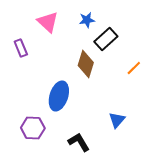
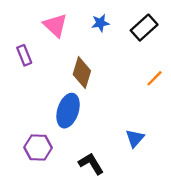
black rectangle: (106, 39) -> (144, 28), moved
brown diamond: (86, 64) -> (82, 73), moved

